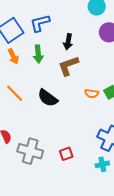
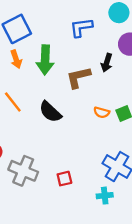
blue L-shape: (40, 23) -> (81, 27), moved
black arrow: (68, 42) -> (107, 63), moved
green arrow: (38, 54) -> (45, 60), size x1.4

